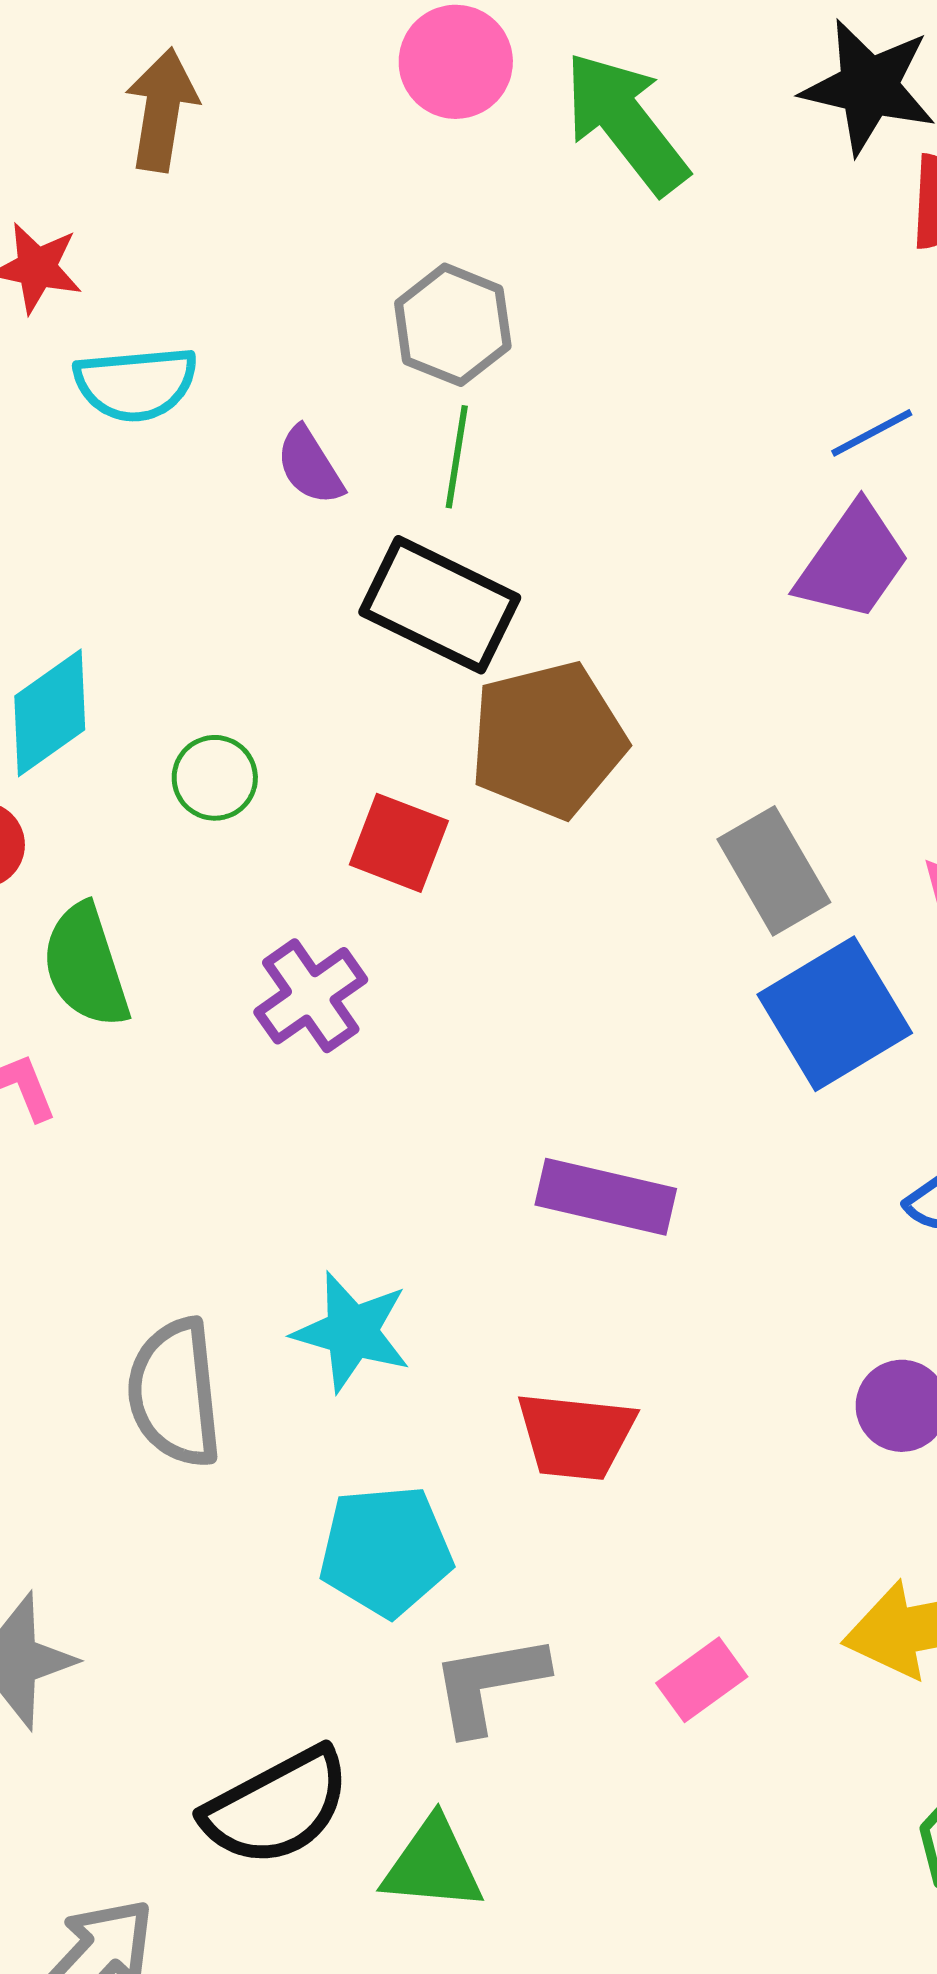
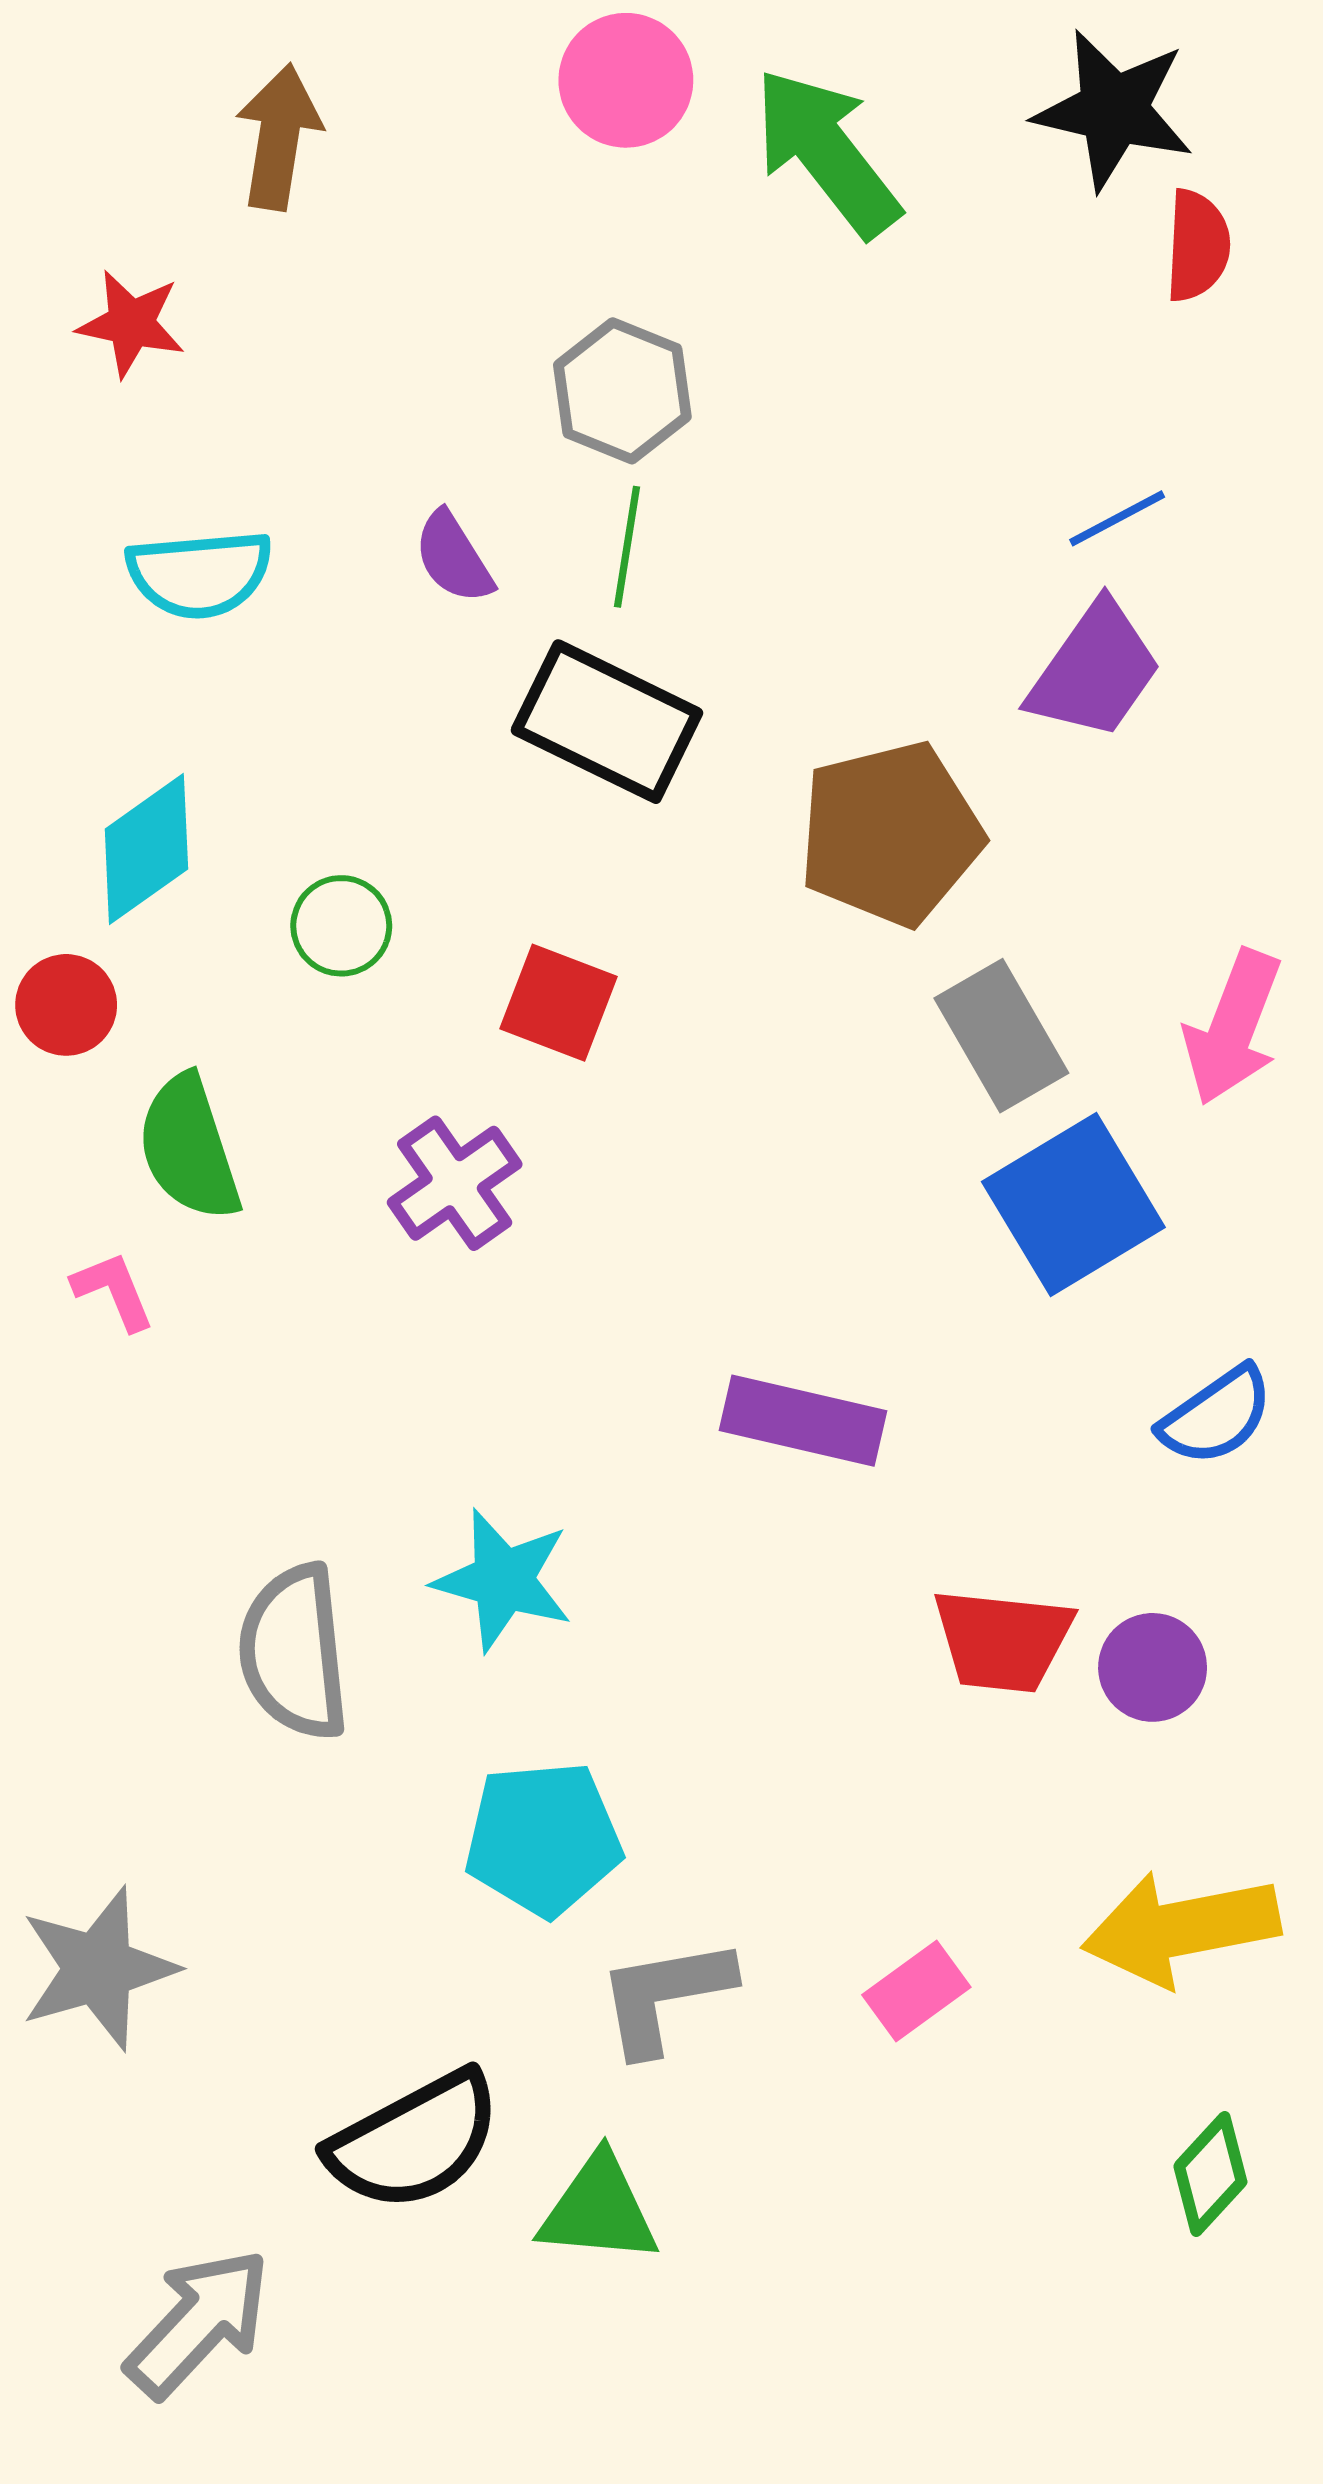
cyan semicircle: (136, 384) -> (200, 574), moved
brown pentagon: (548, 740) -> (890, 834), moved
red trapezoid: (576, 1436) -> (1003, 1640), moved

